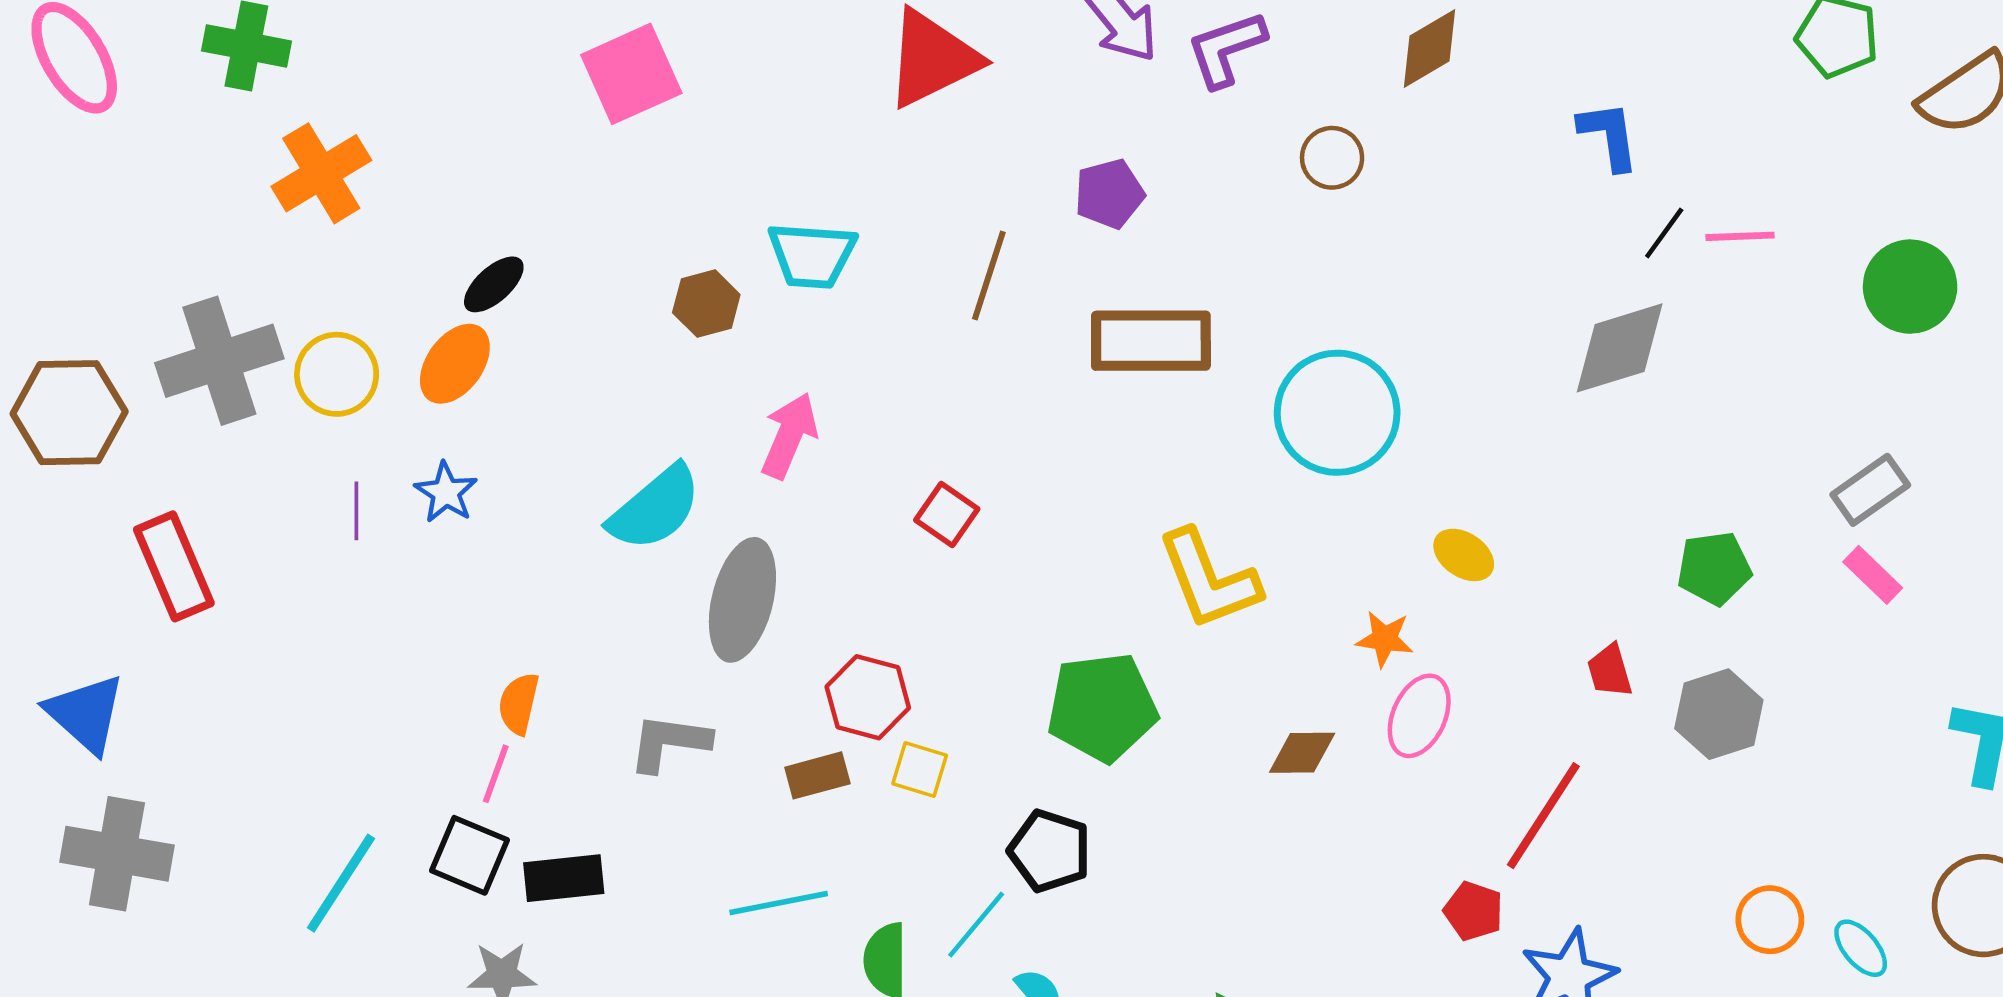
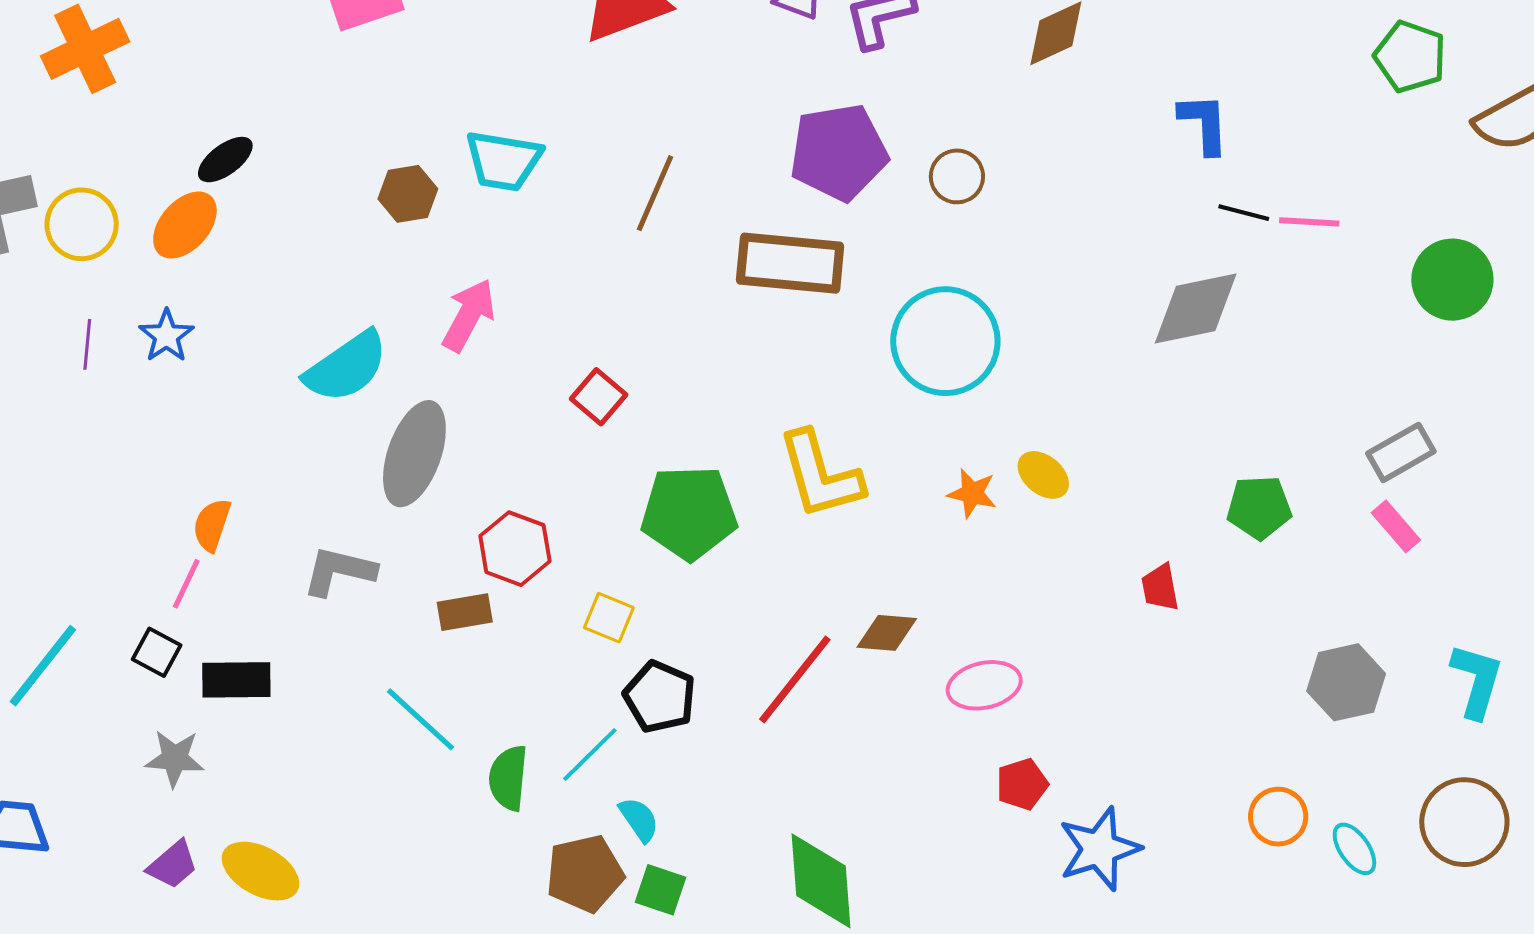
brown circle: (1332, 158) -> (957, 176), moved
purple pentagon: (1109, 194) -> (839, 152), moved, size x1.6
black line: (1664, 233) -> (1244, 213), turned 63
orange star: (1385, 639) -> (972, 493), moved
green pentagon: (1102, 707) -> (689, 513), moved
gray hexagon: (1719, 714) -> (1346, 682), moved
pink ellipse: (1419, 716) -> (984, 685), moved, turned 48
yellow square: (920, 770) -> (609, 618), moved
red line: (1543, 816) -> (795, 679), moved
black square: (470, 855) -> (157, 652), size x0.7
cyan line: (779, 903) -> (420, 719), turned 48
red pentagon: (1474, 911) -> (1022, 784), turned 30

